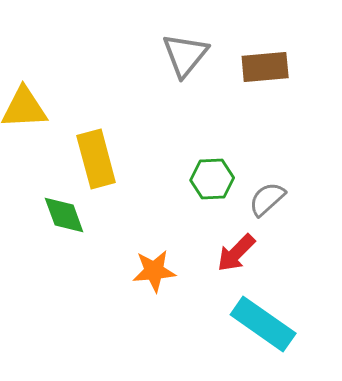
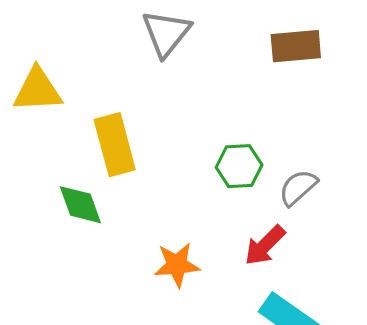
gray triangle: (185, 55) -> (166, 33), moved

